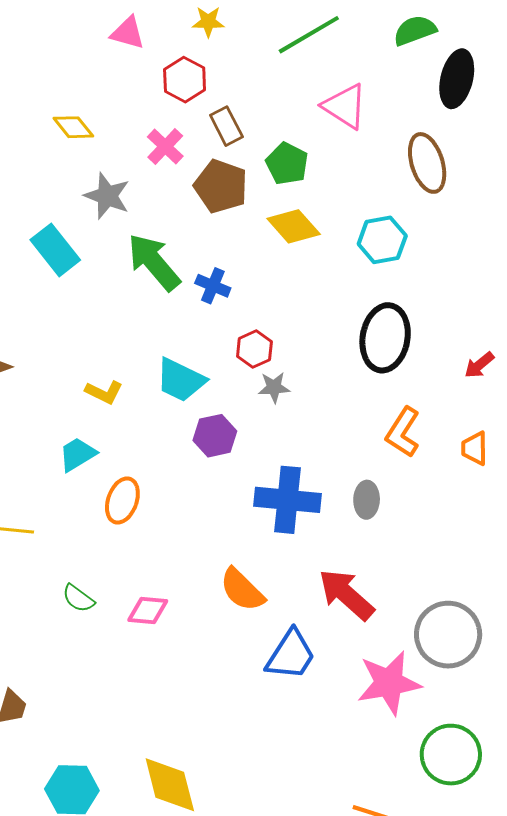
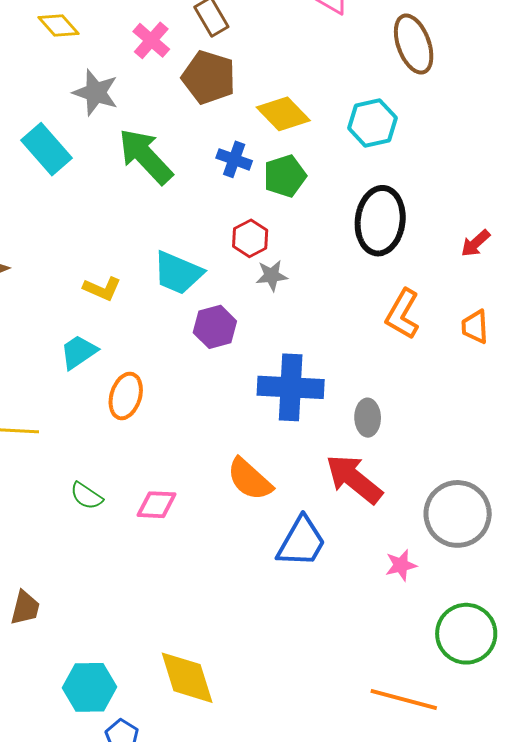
green pentagon: (287, 164) -> (285, 176), moved, turned 30
blue cross: (213, 286) -> (234, 159), moved
gray ellipse: (367, 500) -> (368, 418), moved
pink star: (389, 683) -> (401, 565), size x0.5

